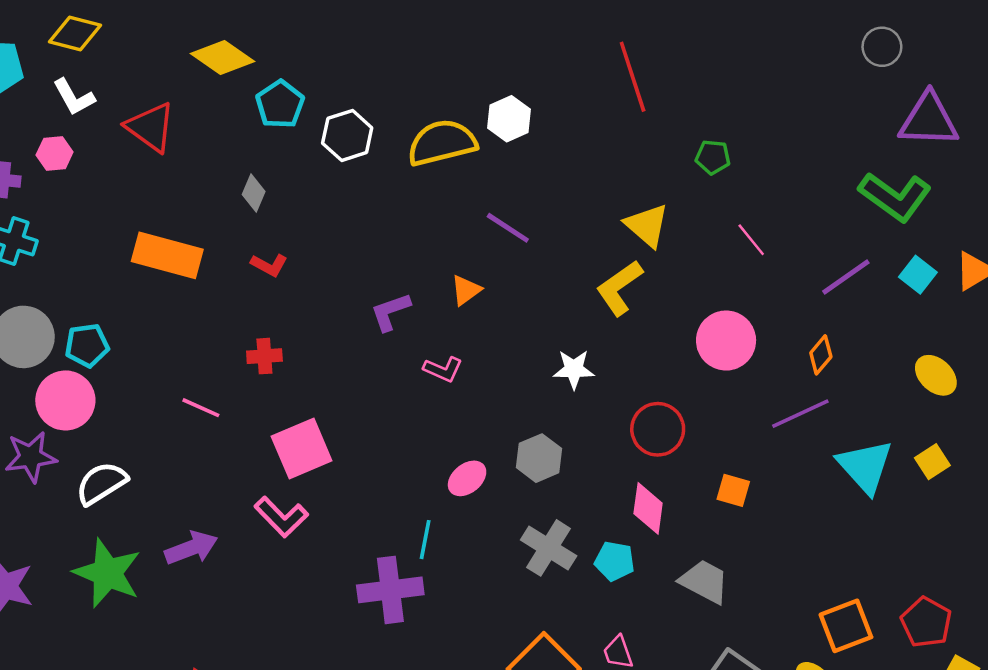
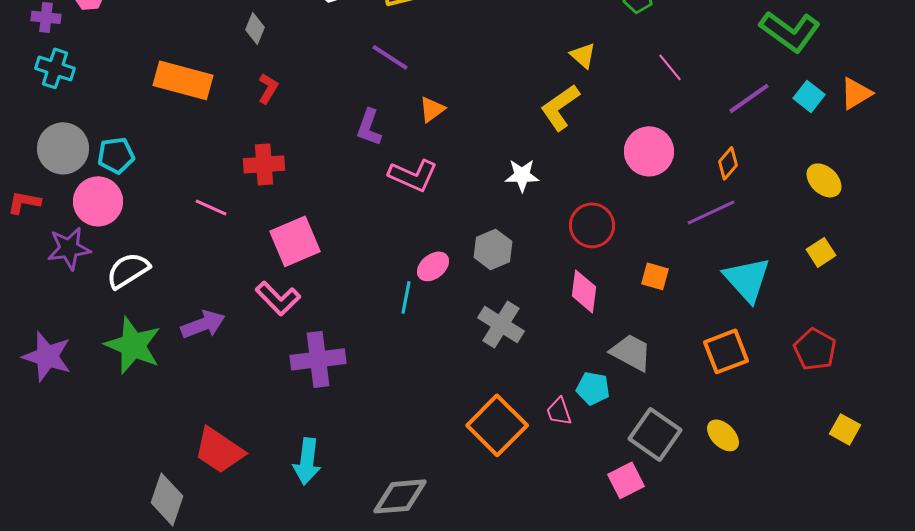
yellow triangle: (647, 225) -> (583, 55), size x0.7
purple line: (508, 228) -> (390, 57), moved
red L-shape: (269, 265) -> (268, 88), turned -88
purple L-shape: (390, 312) -> (369, 127), turned -51
red cross: (264, 356) -> (264, 164), size x1.4
pink L-shape: (443, 369) -> (413, 175), size x1.5
cyan triangle: (865, 466) -> (747, 279), moved
cyan line: (425, 540) -> (406, 297), moved
cyan pentagon: (615, 561) -> (593, 388), moved
purple cross: (390, 590) -> (318, 359), moved
red pentagon: (926, 622) -> (815, 349), moved
orange square: (846, 626) -> (726, 351), moved

